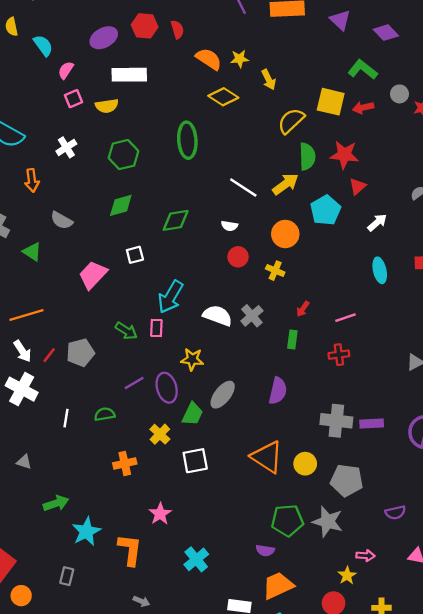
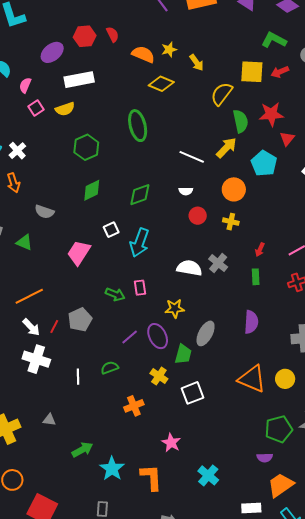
white cross: (66, 147) -> (17, 151), moved
cyan arrow: (170, 297) -> (139, 243), moved

